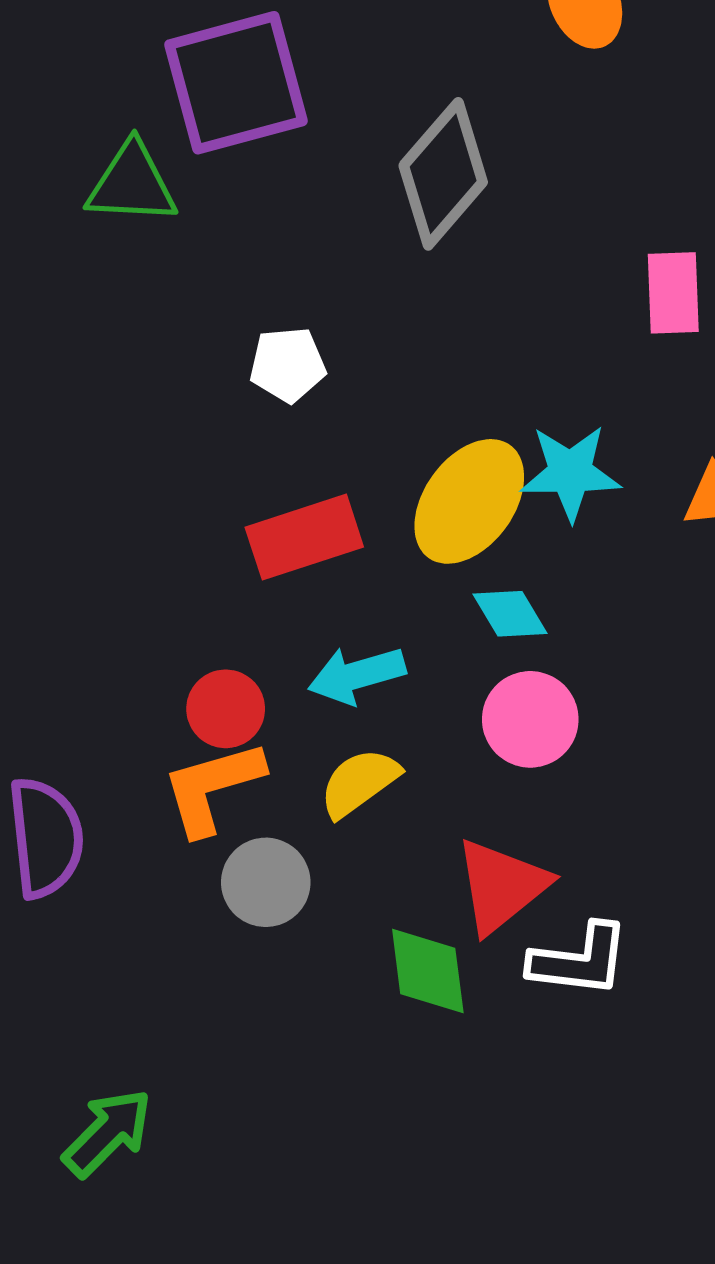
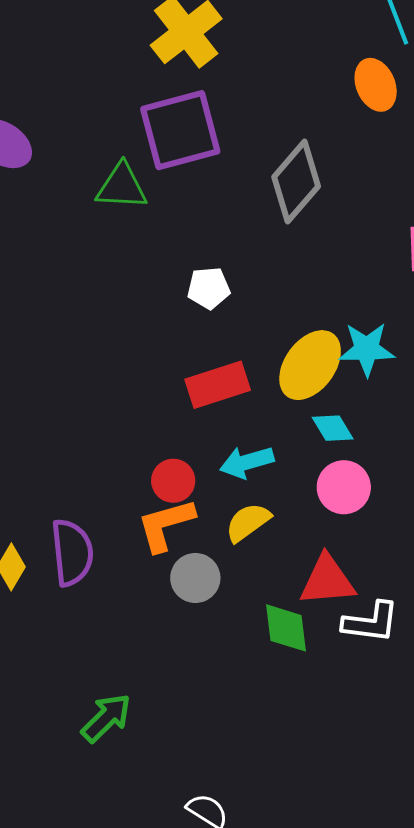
red triangle: (501, 886) -> (327, 580), turned 34

